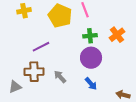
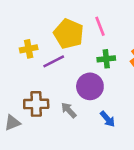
yellow cross: (24, 11) -> (29, 49), moved
purple line: (41, 47) -> (54, 61), moved
purple circle: (91, 58) -> (90, 86), moved

